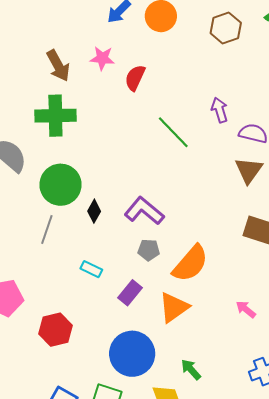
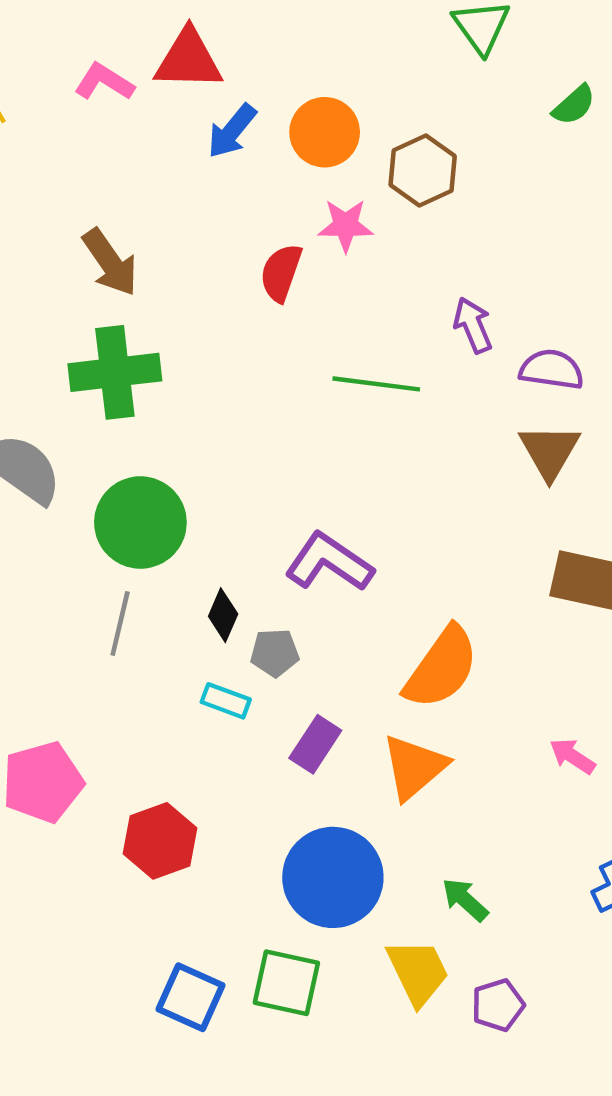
brown hexagon: (226, 28) -> (423, 170), moved
pink star: (102, 58) -> (346, 225), moved
green line: (173, 132) -> (376, 384), turned -33
black diamond: (94, 211) -> (223, 615), moved
gray pentagon: (149, 250) -> (275, 653), moved

